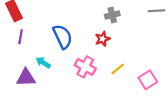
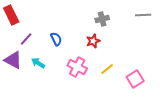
purple line: (21, 37) -> (26, 39), moved, turned 32
blue semicircle: (63, 37) -> (56, 39), size x0.6
purple triangle: (26, 78) -> (13, 60), moved, turned 30

